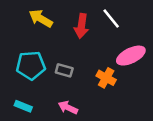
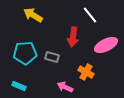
red arrow: (81, 26) -> (73, 37), moved
orange cross: (106, 78) -> (86, 72), moved
pink arrow: (68, 107) -> (65, 87), moved

